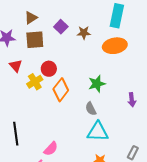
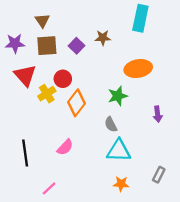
brown triangle: (31, 18) -> (42, 21), turned -32
purple square: (61, 27) -> (77, 46), moved
orange ellipse: (115, 46) -> (138, 69), moved
red triangle: (16, 66) -> (25, 75), size x1.5
pink semicircle: (51, 149) -> (65, 147), moved

